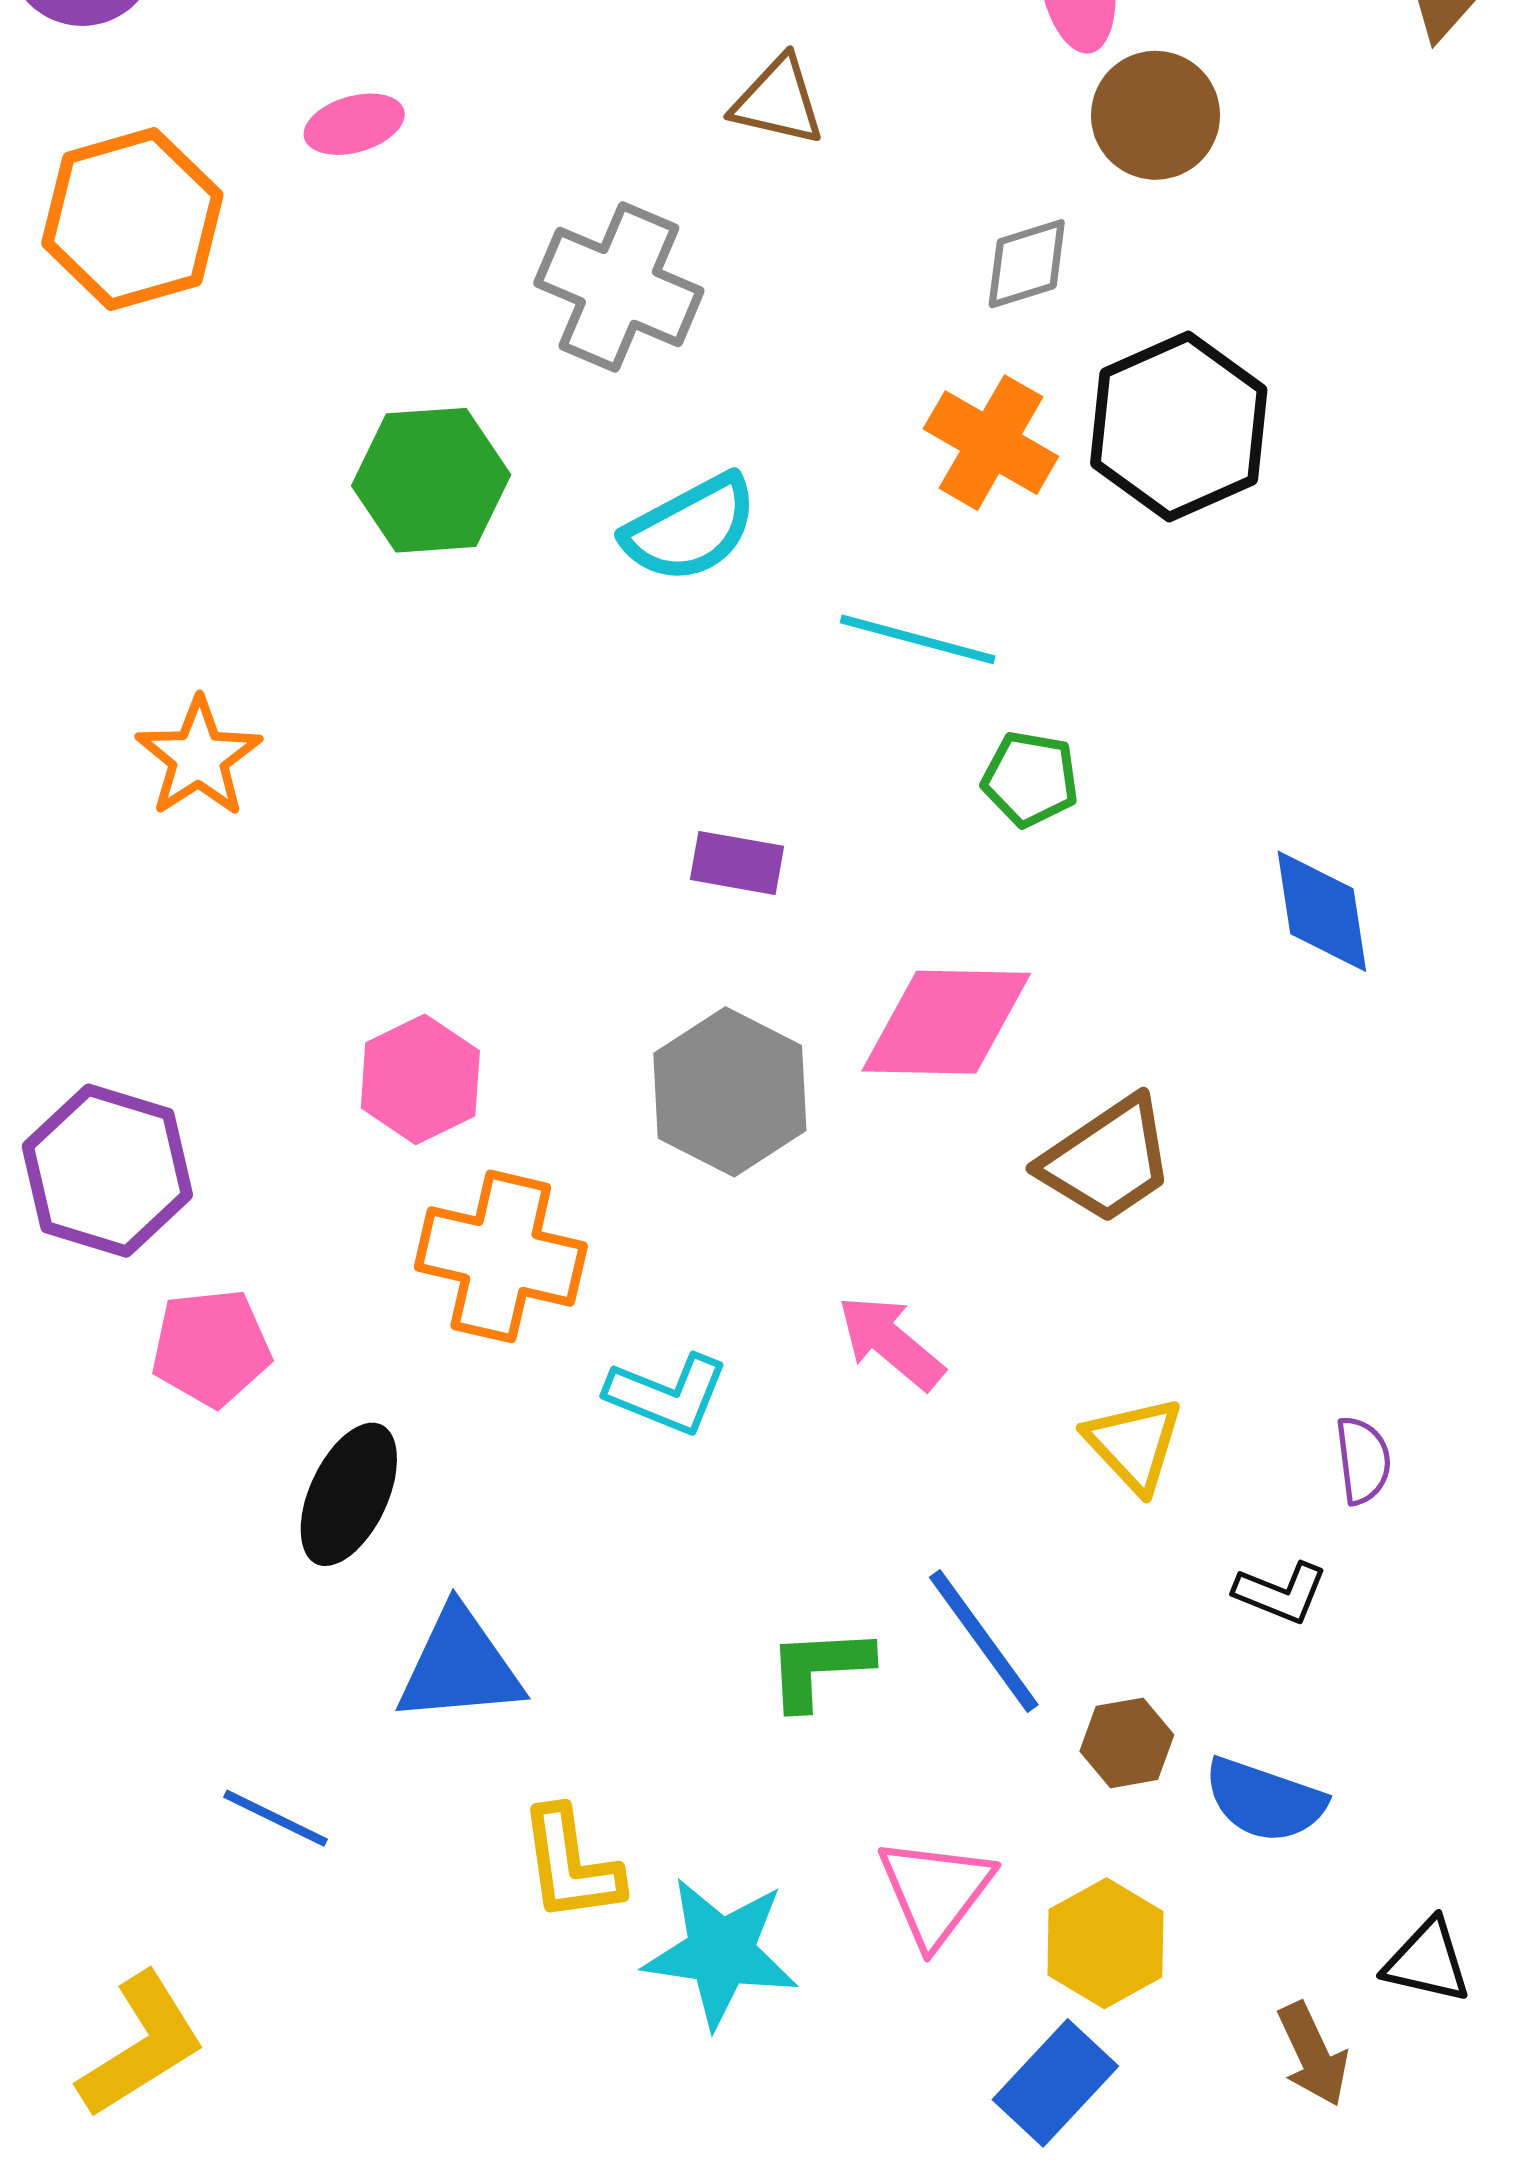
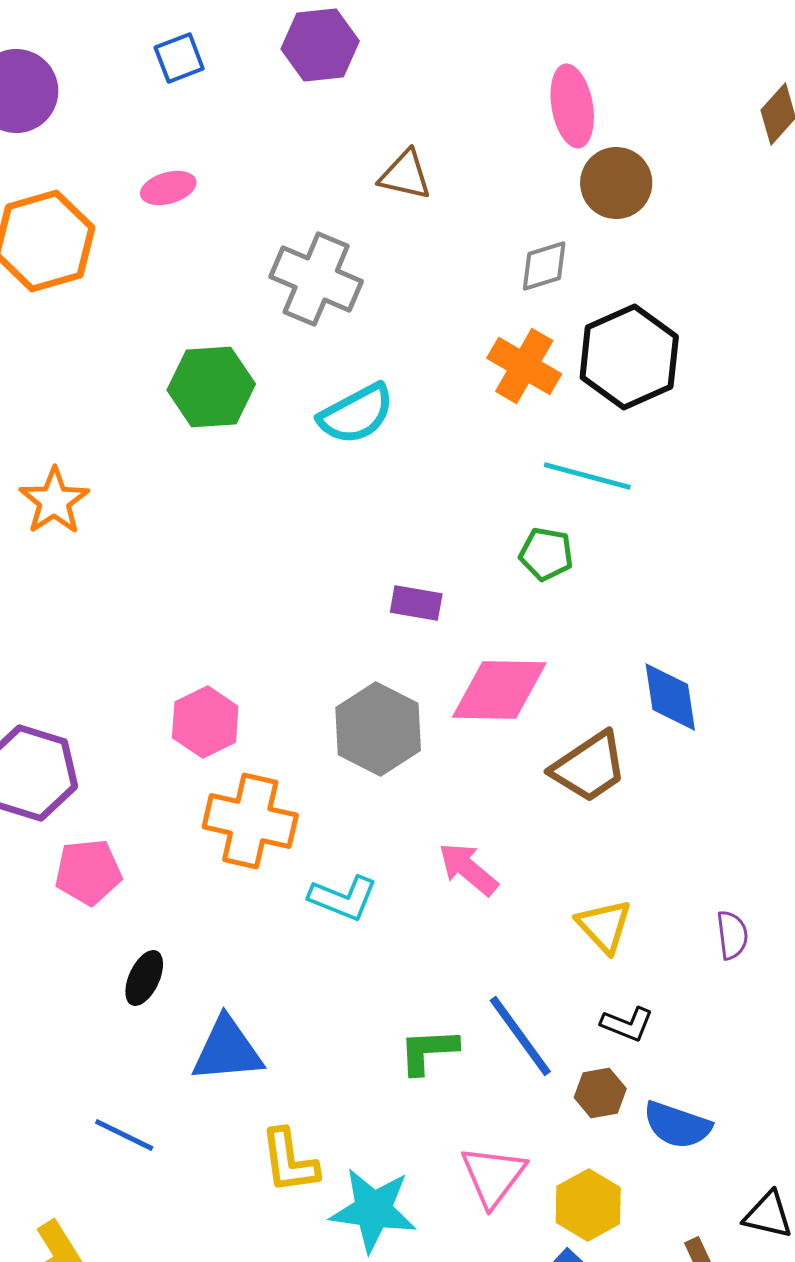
cyan line: (918, 639) -> (587, 476), moved
orange star: (199, 757) -> (54, 501), moved
purple rectangle: (737, 863) -> (416, 603), moved
blue diamond: (1322, 911) -> (670, 697), moved
black ellipse: (349, 1494) -> (144, 978), moved, size x0.7
black L-shape: (1281, 1593) -> (627, 1024), moved

